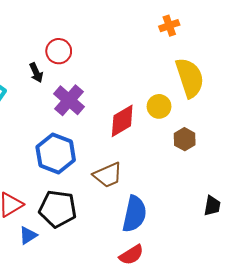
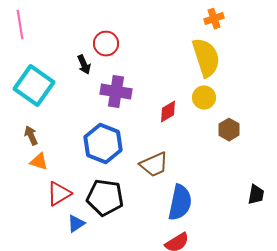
yellow semicircle: (190, 78) -> (206, 58), moved
purple cross: (69, 100) -> (116, 92), turned -32
red diamond: (122, 121) -> (168, 112), size x0.7

